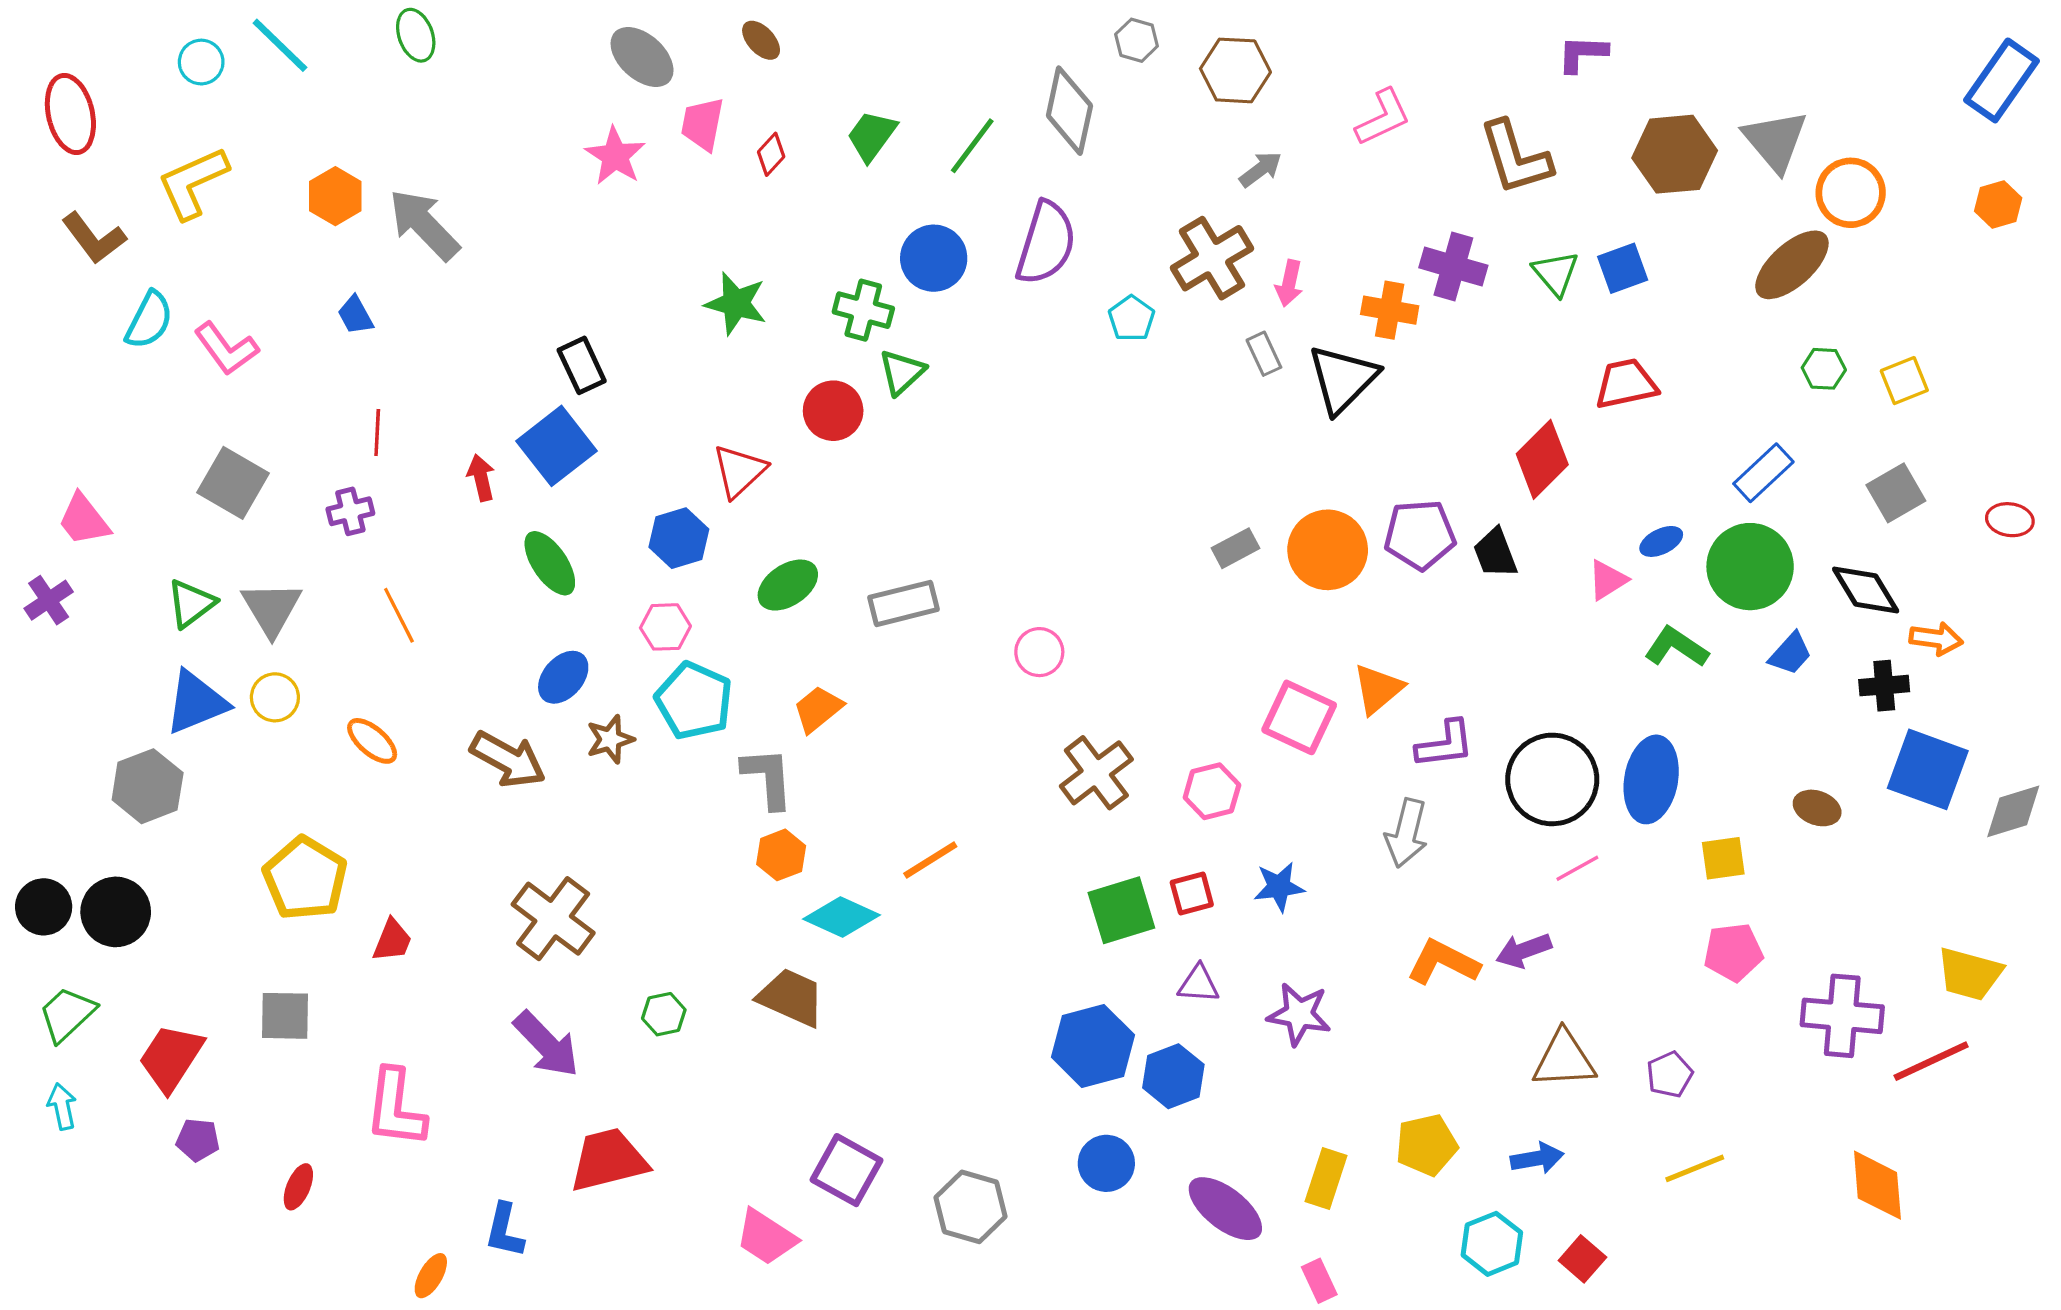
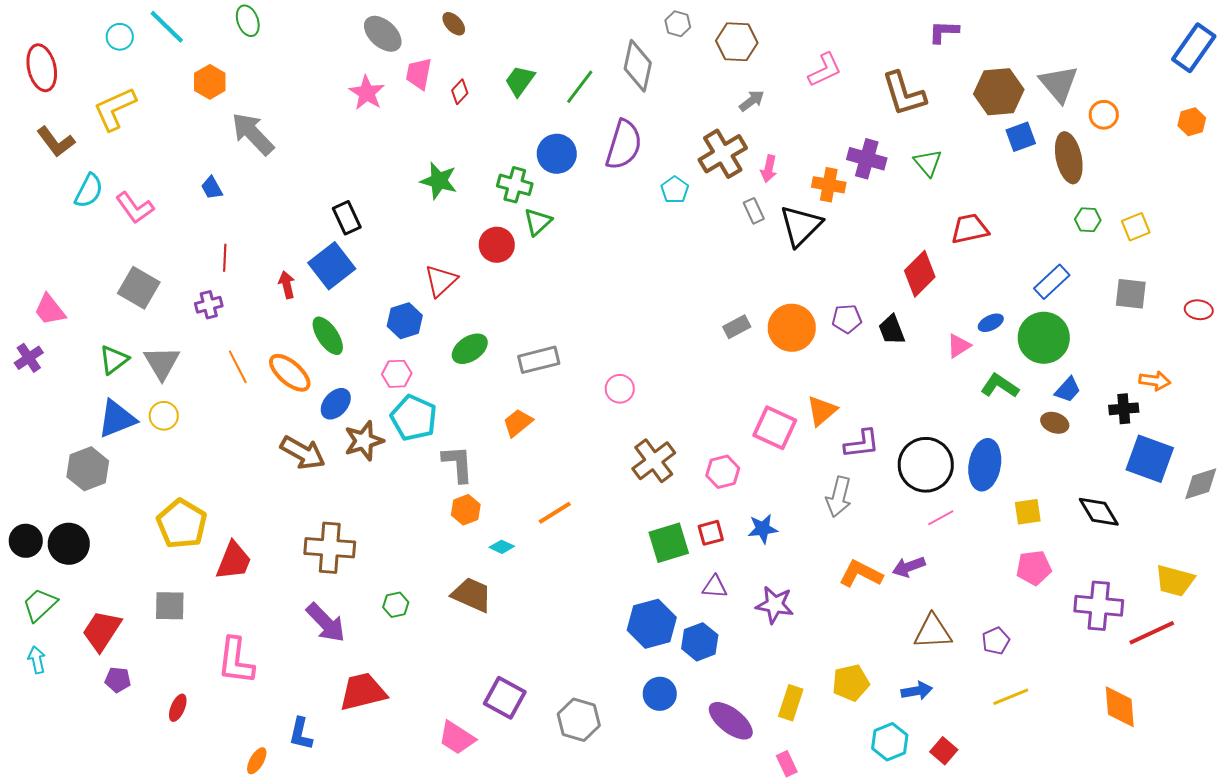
orange circle: (1851, 193) -> (1104, 115), size x0.7
orange hexagon: (335, 196) -> (210, 82), moved
brown ellipse: (1792, 265) -> (1069, 158), turned -60
blue square: (1623, 268) -> (1021, 137), moved
gray square: (1896, 493) -> (1131, 294), turned 36
purple pentagon: (1420, 535) -> (847, 319), size x0.7
black diamond: (1866, 590) -> (1099, 512), moved
orange trapezoid: (818, 709) -> (518, 423), moved
brown star: (610, 739) -> (364, 441), size x1.4
orange ellipse: (372, 741) -> (290, 373), moved, size x1.4
brown ellipse: (1817, 808) -> (1055, 423), moved
cyan diamond: (841, 917) -> (502, 547), size x0.6
brown cross: (553, 919) -> (330, 548), turned -33
red trapezoid: (392, 940) -> (234, 561), size x1.5

